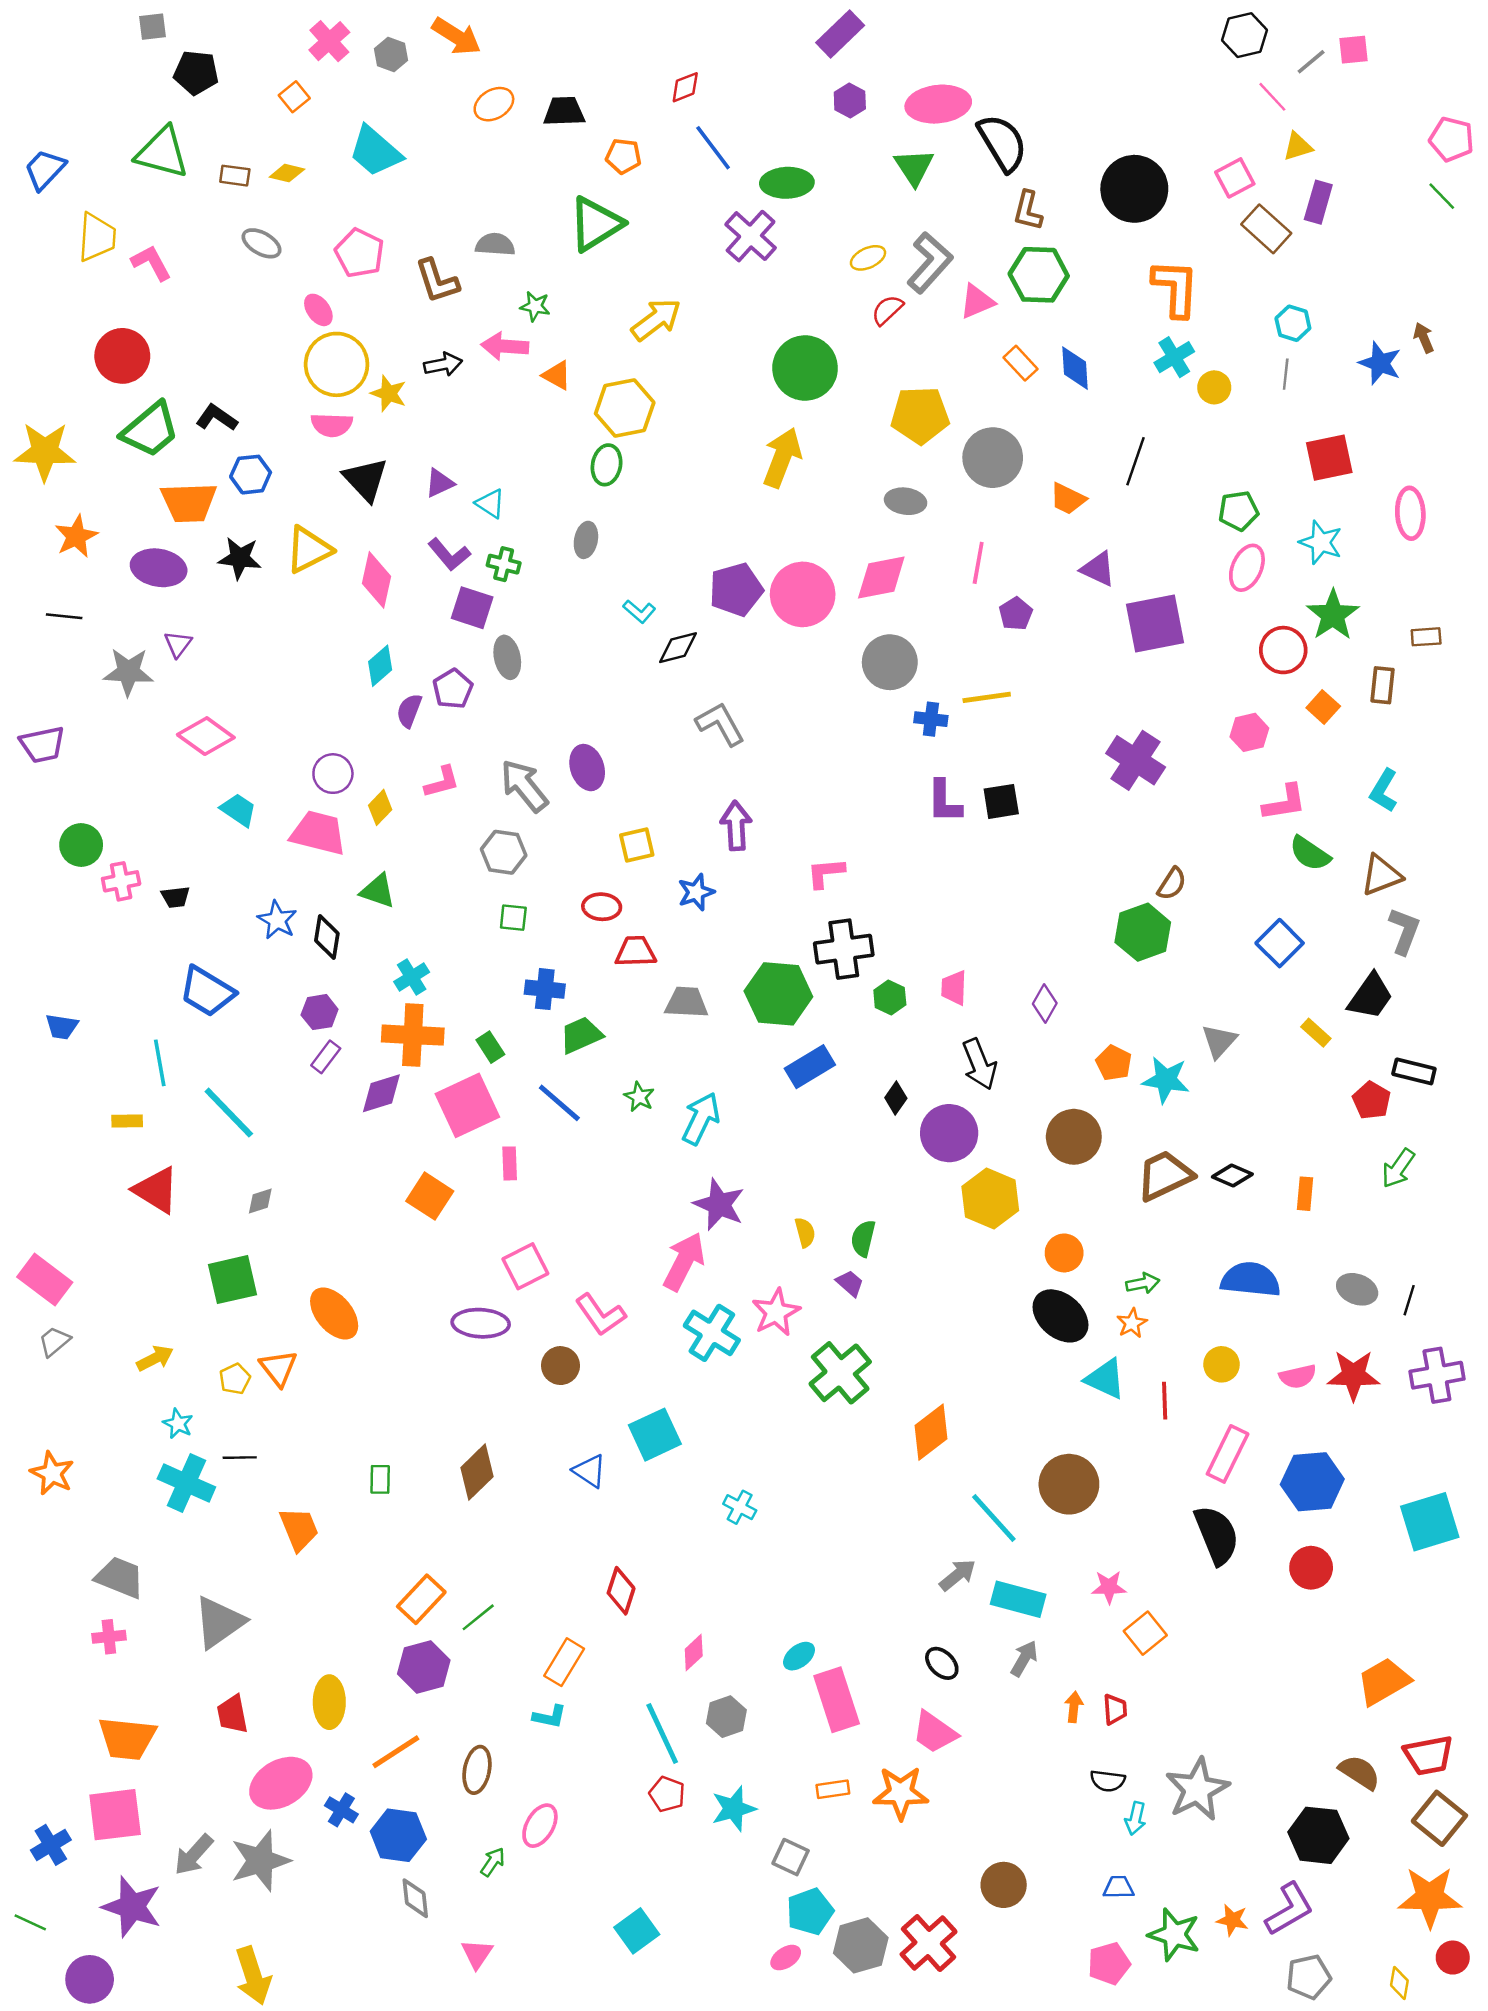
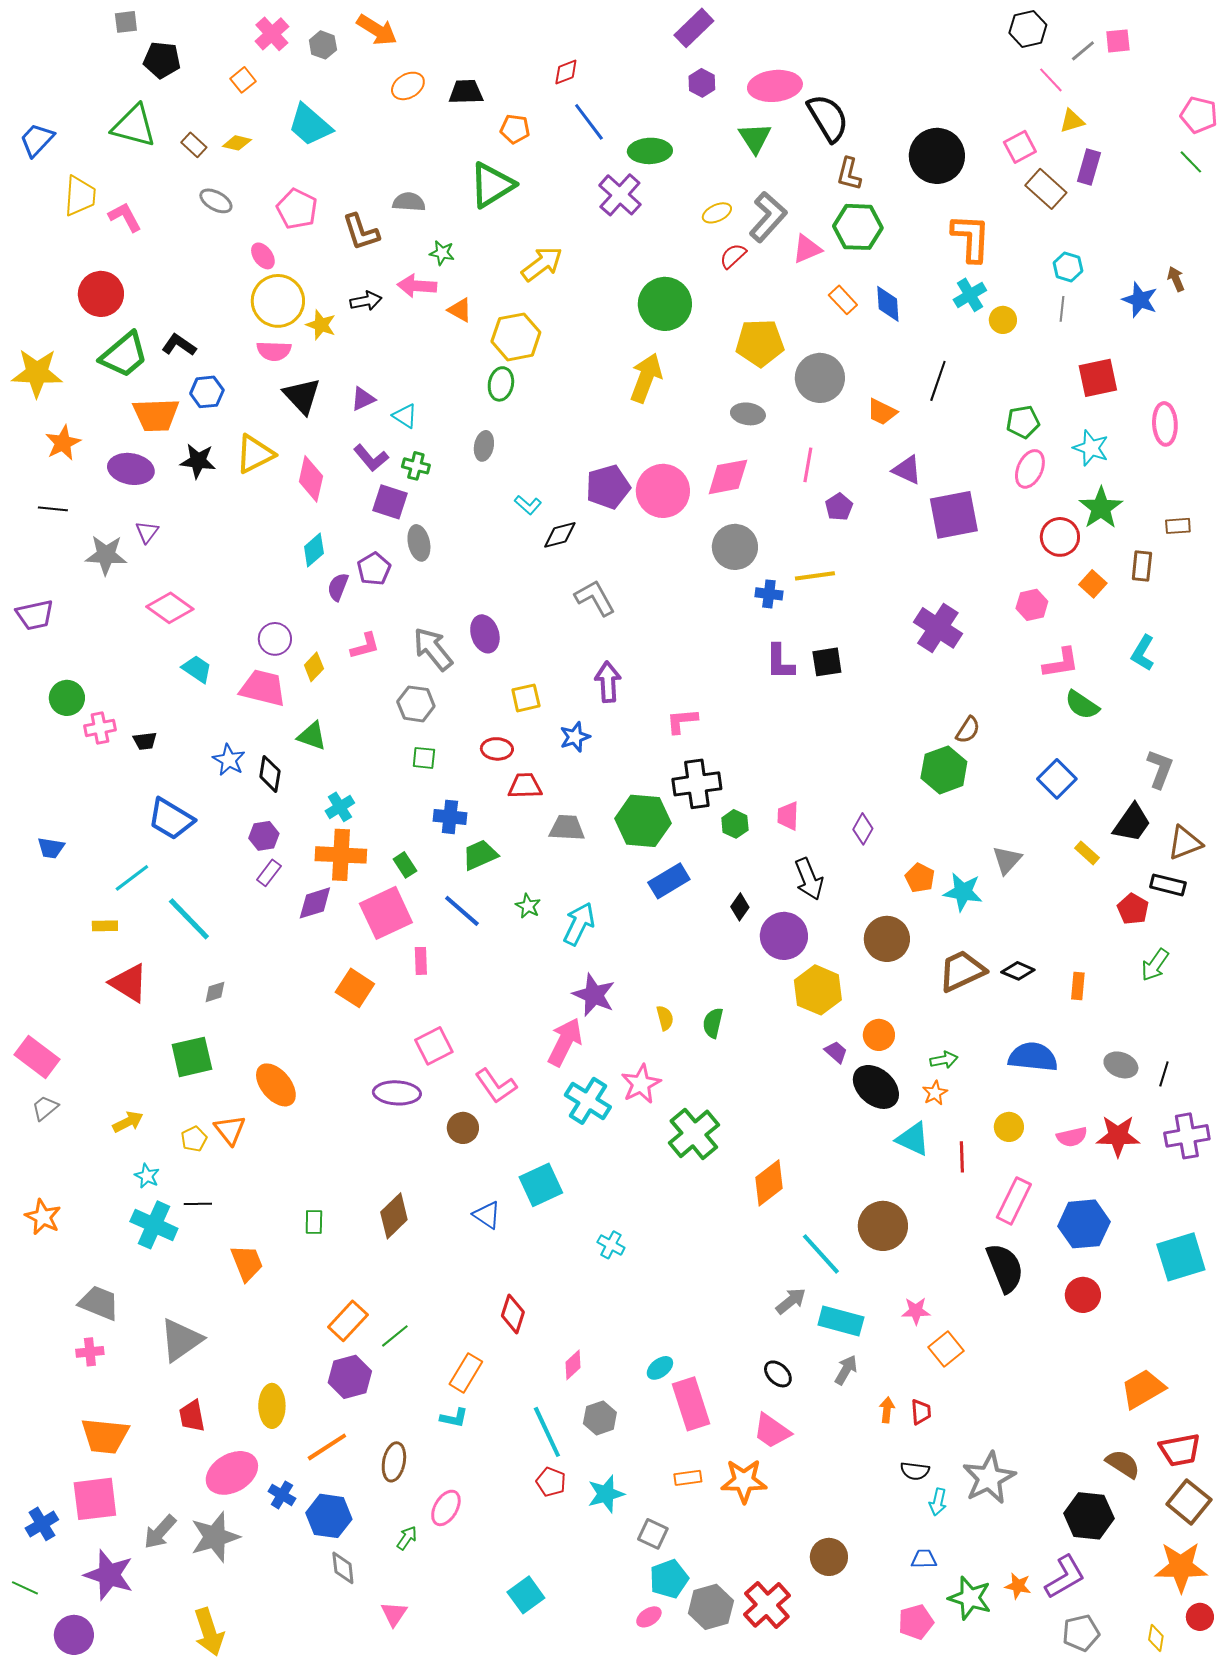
brown rectangle: (235, 176) -> (194, 145), turned 35
brown triangle: (1381, 875) -> (1185, 843), moved
cyan line: (160, 1063) -> (132, 878), turned 63
purple trapezoid: (850, 1283) -> (836, 1052), moved

